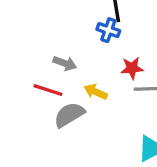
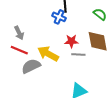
gray arrow: (65, 63) -> (19, 33), moved, turned 40
yellow arrow: (96, 92) -> (48, 54), size x1.5

